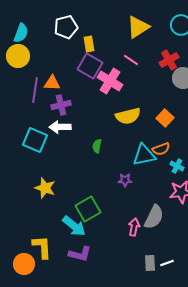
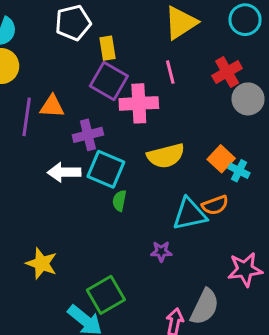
pink line: (131, 60) -> (170, 72), turned 42
pink cross: (110, 81) -> (139, 103), turned -35
purple cross: (61, 105) -> (88, 135), moved
cyan square: (35, 140) -> (106, 169), moved
cyan cross: (177, 166) -> (239, 171), moved

